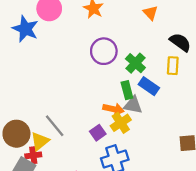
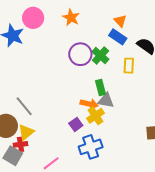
green cross: (135, 63) -> (100, 56), moved
yellow rectangle: (173, 66) -> (129, 66), moved
blue rectangle: (149, 86) -> (118, 37), moved
gray line: (55, 126) -> (24, 106), moved

